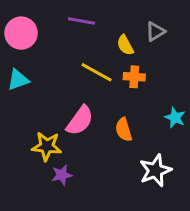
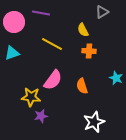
purple line: (81, 21) -> (41, 13), moved
gray triangle: (155, 32) -> (102, 12), moved
yellow line: (97, 72) -> (52, 44), moved
white star: (155, 170) -> (94, 122), moved

